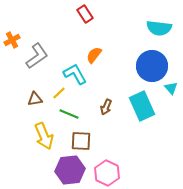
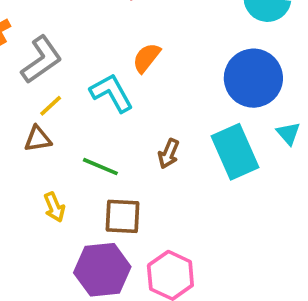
cyan triangle: (171, 88) -> (288, 133), moved
yellow line: (59, 93) -> (51, 106), moved
yellow arrow: (44, 136) -> (54, 207), size x0.6

